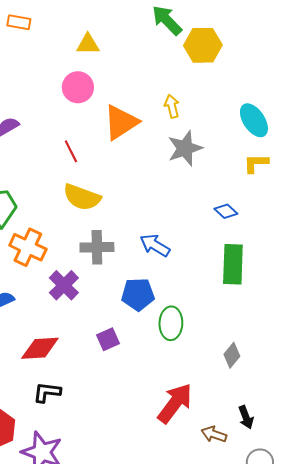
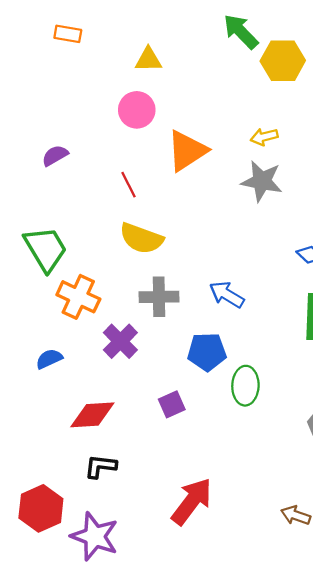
yellow arrow: (172, 106) -> (264, 137), moved, turned -90
gray star: (185, 148) -> (262, 181), turned 30
red arrow: (175, 403) -> (192, 501), moved

